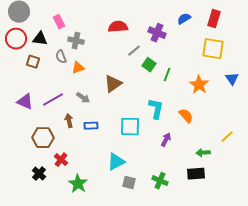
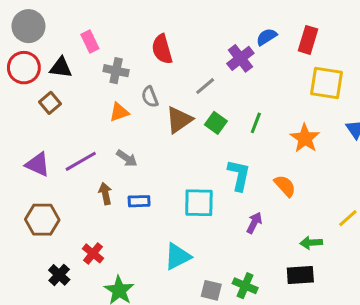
blue semicircle: (184, 19) -> (267, 37), moved
red rectangle: (214, 19) -> (308, 40), moved
red semicircle: (118, 27) -> (162, 49), moved, turned -102
purple cross: (157, 33) -> (240, 58), turned 30
gray semicircle: (61, 57) -> (150, 97), moved
brown square: (33, 62) -> (50, 103), turned 32
green square: (149, 65) -> (216, 123), moved
brown triangle: (113, 84) -> (179, 120), moved
brown hexagon: (43, 138) -> (42, 220), moved
gray square: (129, 183) -> (211, 290), moved

